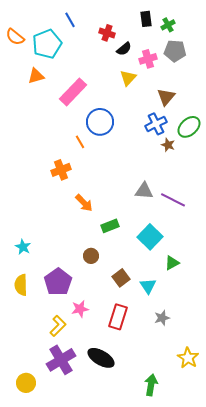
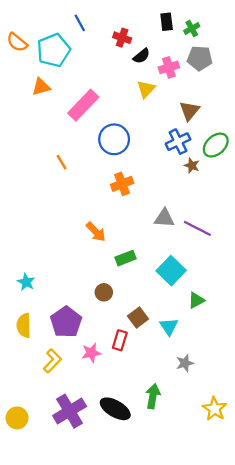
orange line: (80, 142) -> (62, 162), moved
orange cross: (61, 170) -> (122, 184), moved
red rectangle: (118, 317) -> (120, 340), moved, size x0.7
yellow L-shape: (58, 326) -> (52, 361), moved
yellow circle: (26, 383) -> (17, 418), moved
green arrow: (151, 385) -> (153, 396), moved

